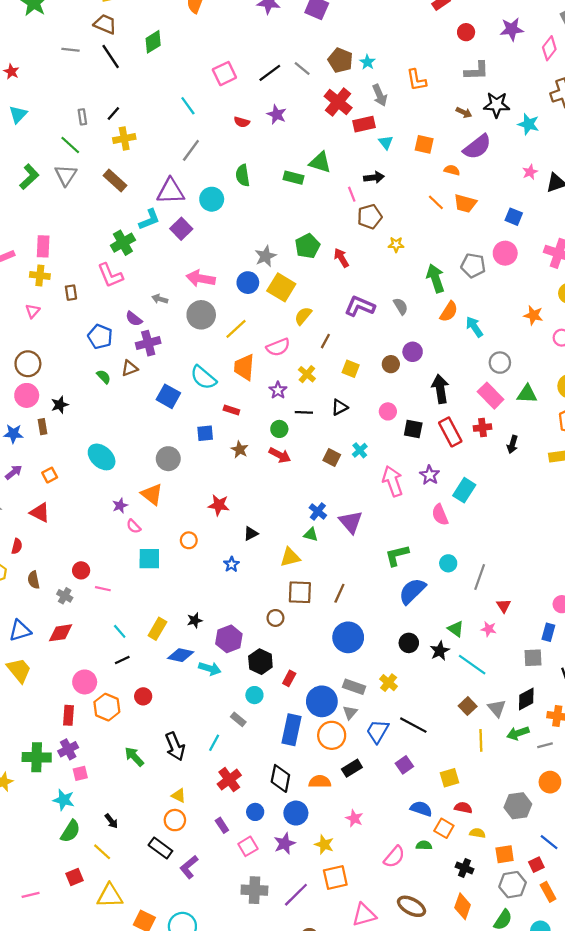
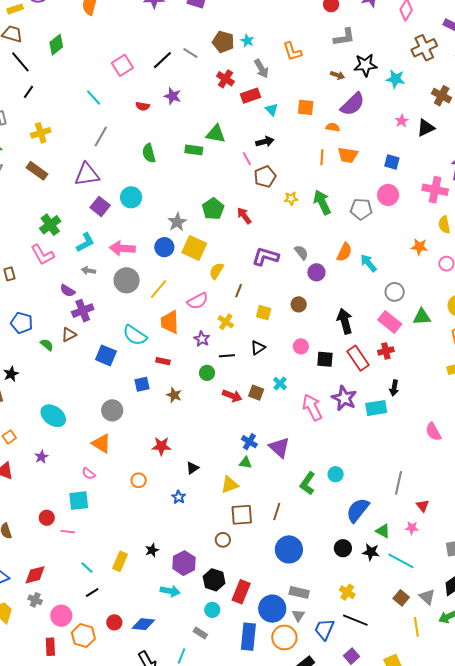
red cross: (338, 102) -> (225, 79), size x0.7
black line: (113, 113) -> (29, 92), moved
cyan circle: (212, 199) -> (131, 197), moved
orange line: (436, 202) -> (322, 157), turned 56
cyan L-shape: (149, 220) -> (85, 243), moved
green arrow: (435, 278) -> (322, 202), moved
blue pentagon: (100, 337) -> (22, 323), moved
purple circle: (413, 352) -> (316, 272), moved
black arrow: (512, 444) -> (394, 388), moved
red arrow: (280, 455) -> (232, 396), moved
purple star: (430, 475) -> (344, 398), size x1.4
cyan rectangle: (464, 490) -> (376, 408), turned 55
purple star: (120, 506) -> (41, 457), moved
pink semicircle: (440, 515) -> (433, 432), moved
green L-shape: (397, 555) -> (308, 483), moved, turned -35
cyan square: (149, 559) -> (79, 501), moved
cyan circle: (448, 563) -> (336, 474), moved
blue semicircle: (412, 591) -> (358, 510), moved
gray cross: (65, 596) -> (35, 600), moved
black star: (440, 651) -> (371, 552), turned -30
blue diamond: (181, 655) -> (143, 624), moved
red rectangle: (289, 678) -> (241, 592), size x1.6
yellow cross: (389, 683) -> (347, 592), moved

